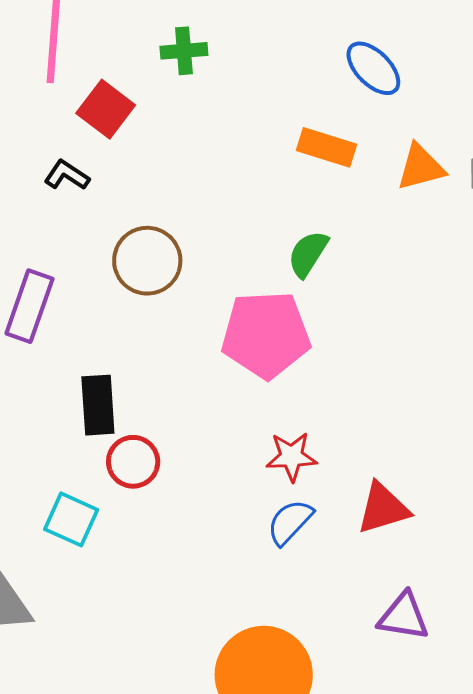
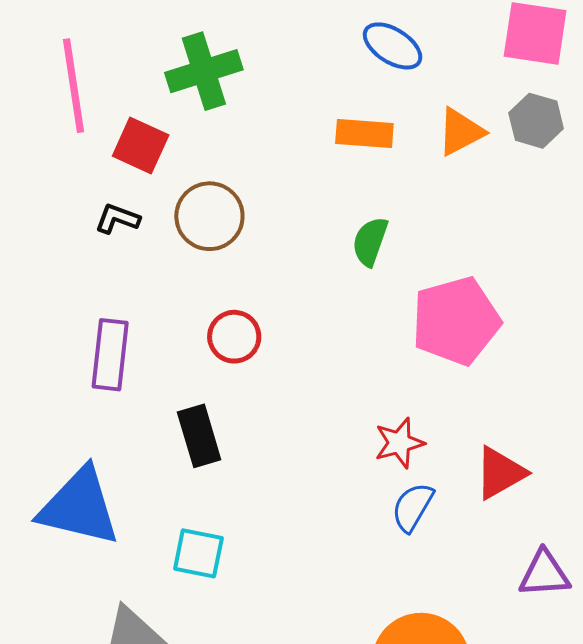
green cross: (184, 51) -> (204, 71), size x1.6
brown circle: (147, 261) -> (209, 216), moved
pink pentagon: (266, 335) -> (456, 321), moved
red circle: (133, 462) -> (234, 337), moved

